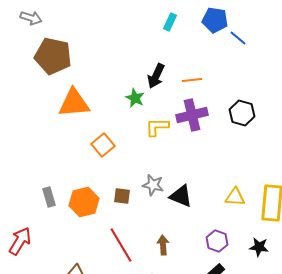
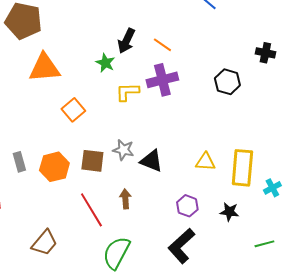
orange line: (192, 80) -> (162, 45), turned 42
black hexagon: (242, 113) -> (227, 82), moved
brown square: (122, 196) -> (92, 161), size x1.4
brown arrow: (163, 245) -> (125, 199), moved

